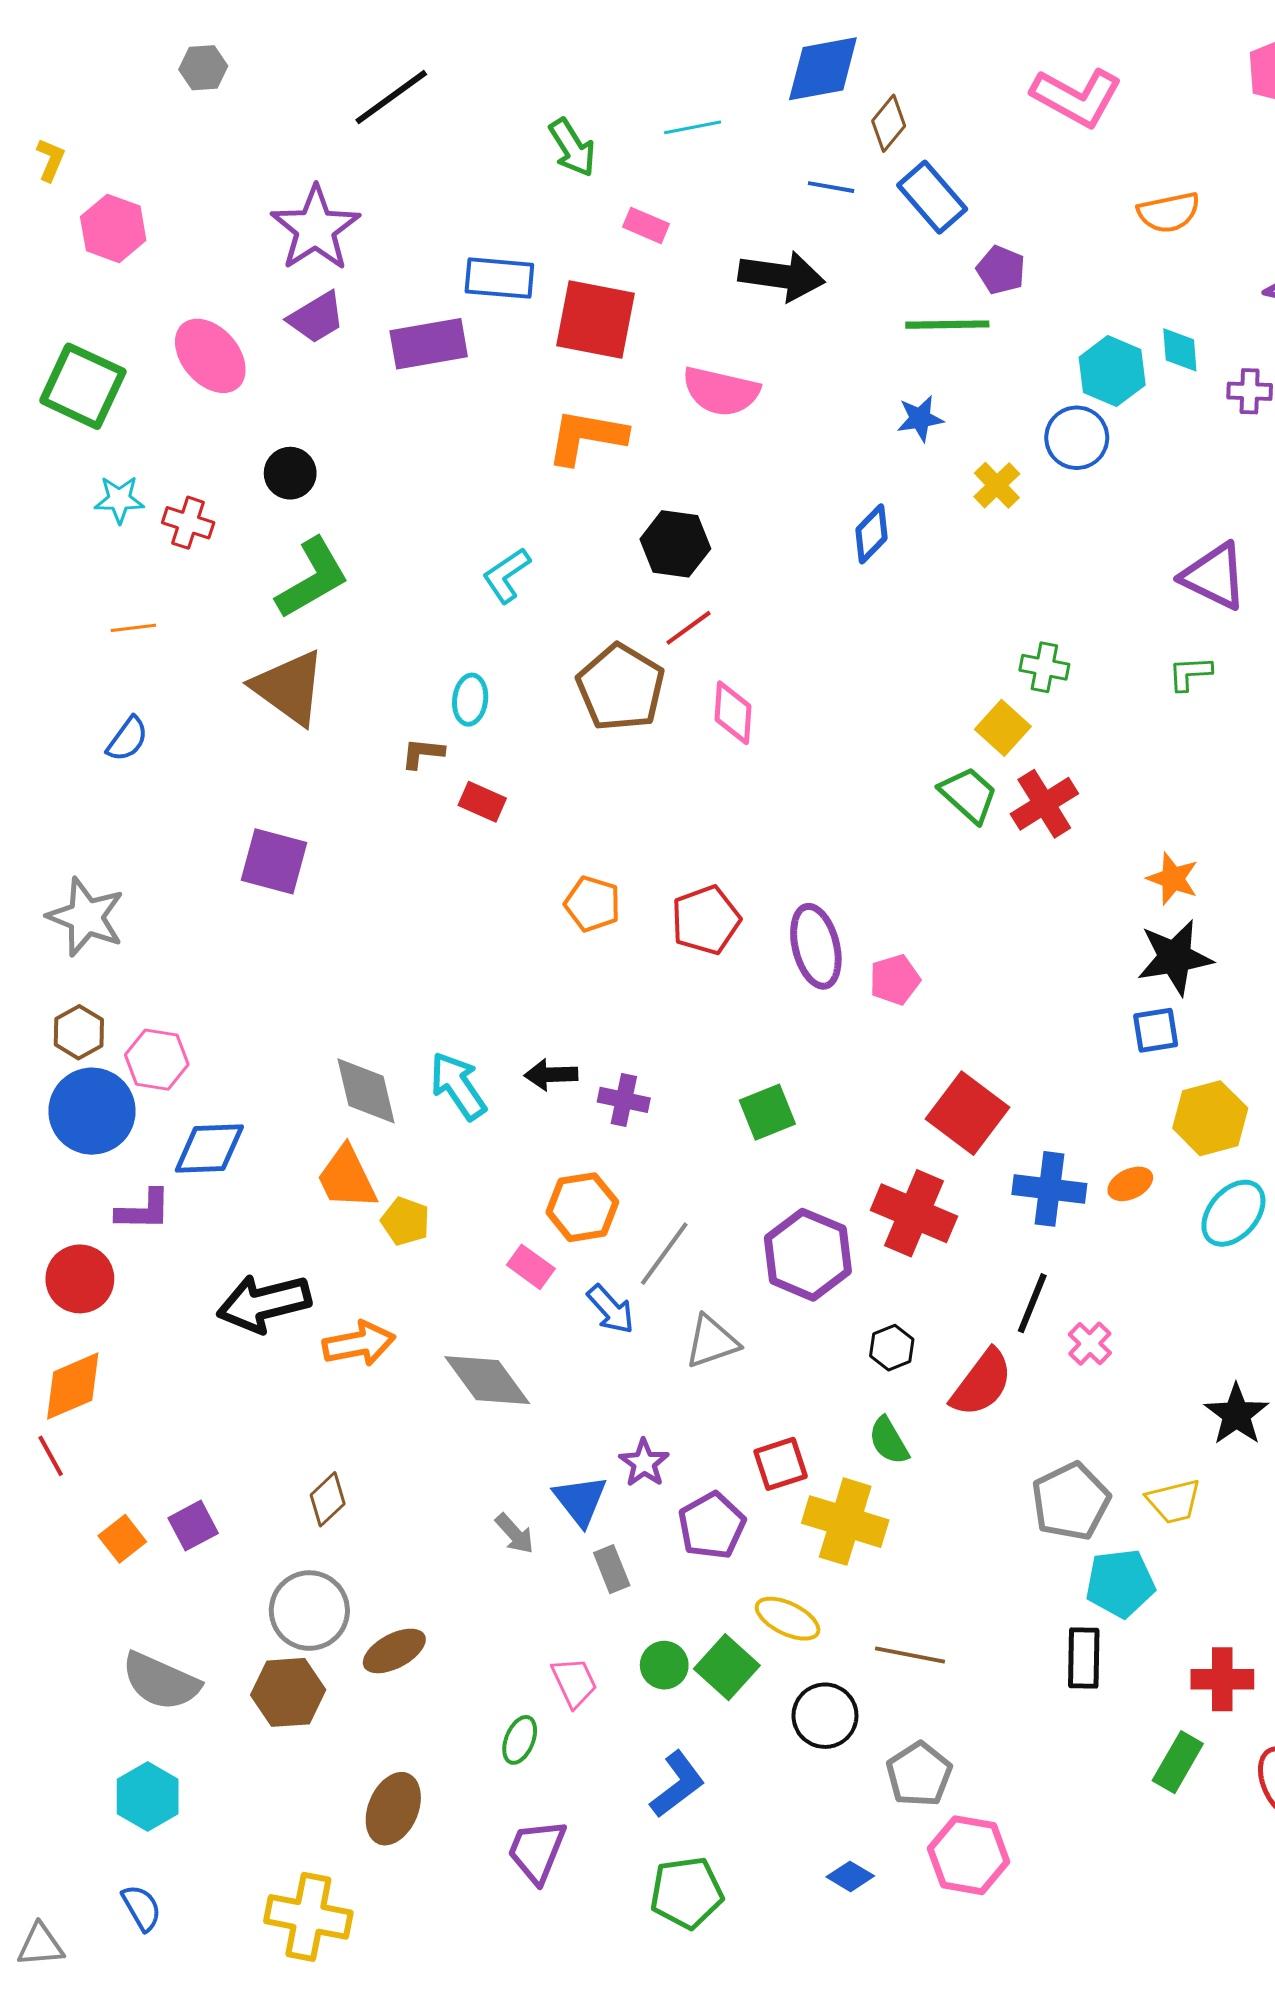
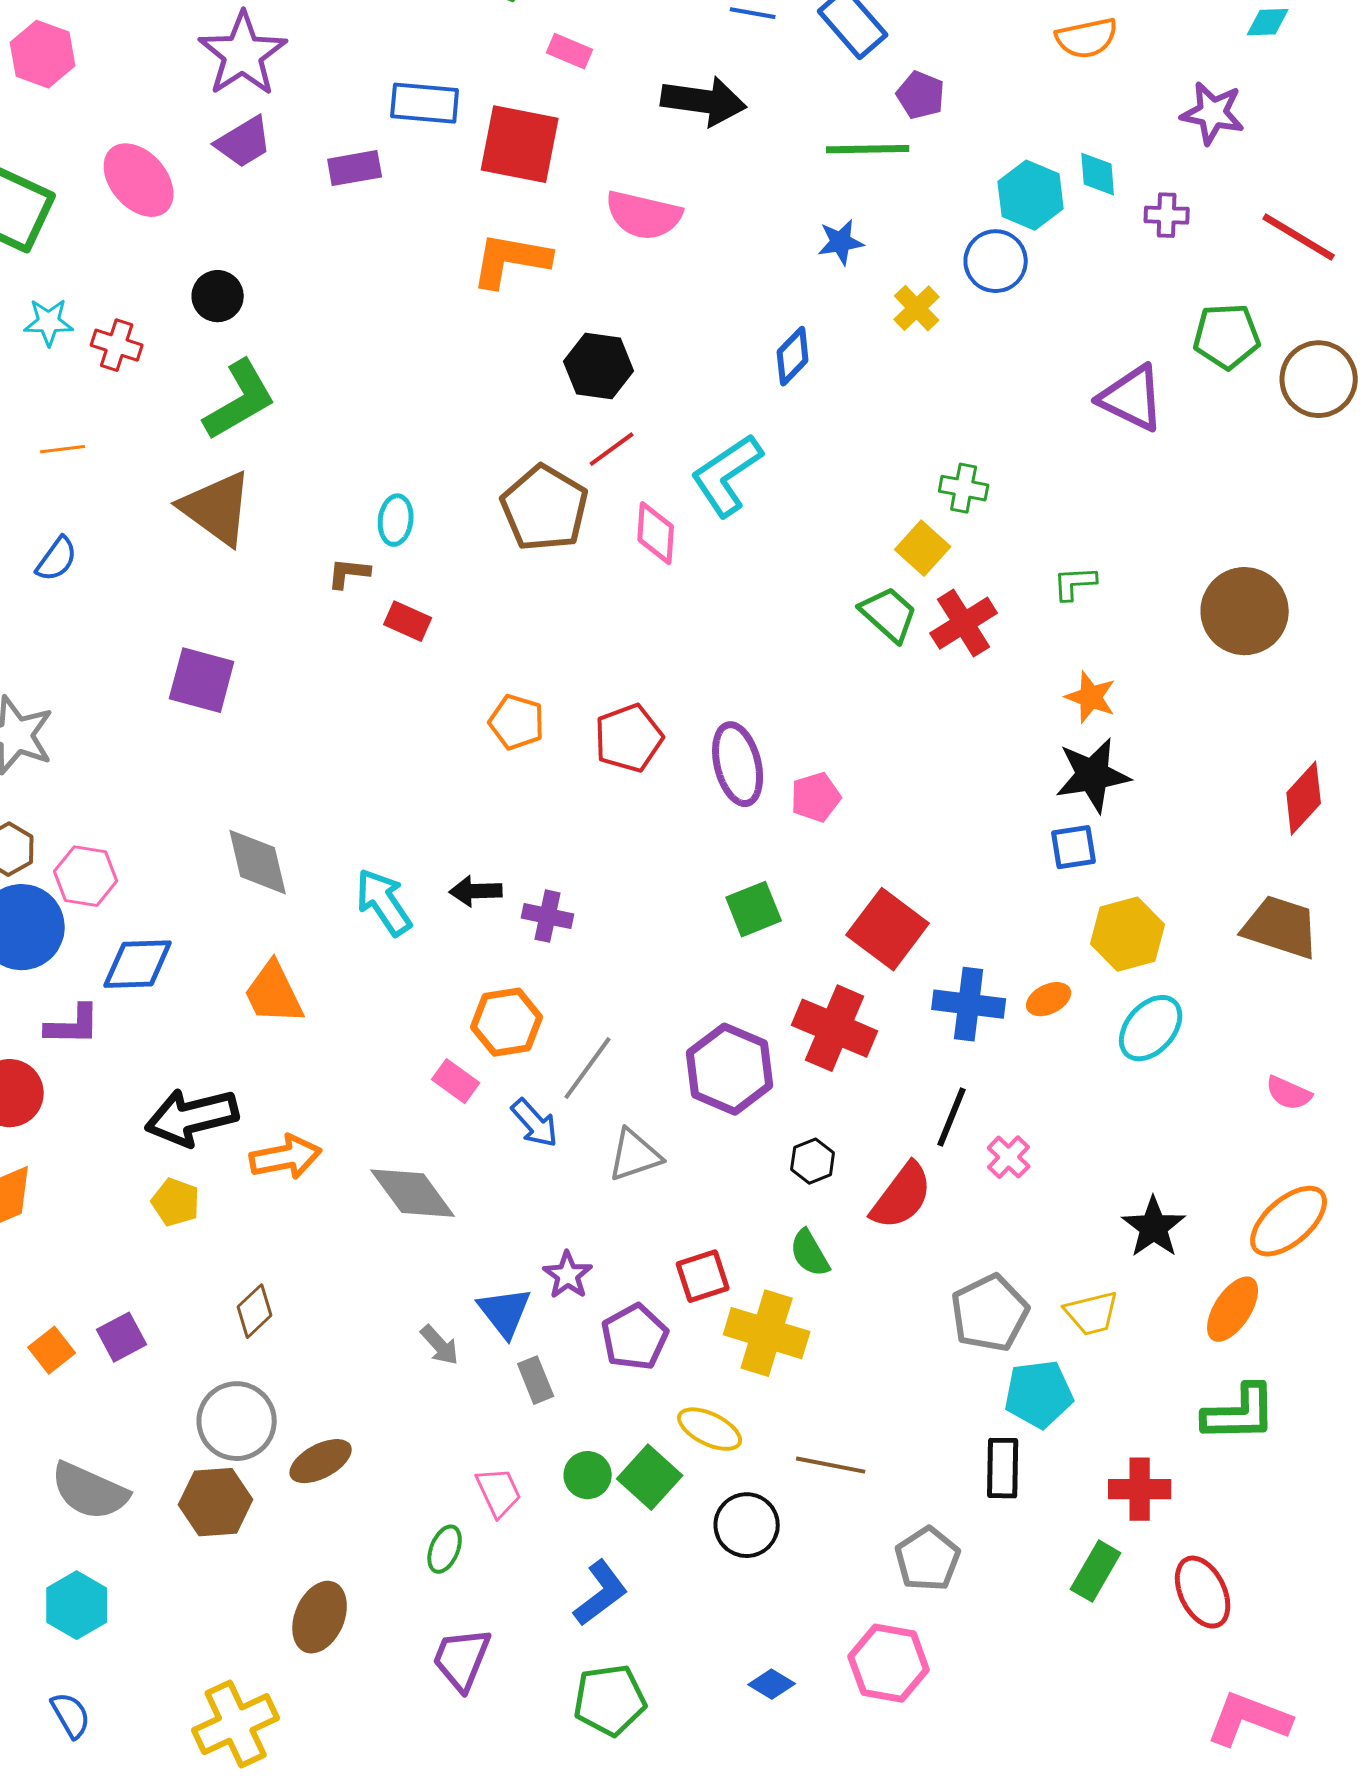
purple rectangle: (429, 344) -> (355, 168), size x0.7
cyan L-shape: (507, 575) -> (727, 475), moved, size x1.5
green L-shape: (1190, 673) -> (1075, 583), moved
gray diamond: (366, 1091) -> (258, 862), moved
green square: (767, 1112) -> (754, 909), moved
yellow pentagon: (405, 1221) -> (176, 1202), moved
gray pentagon: (919, 1774) -> (928, 1559), moved
yellow cross: (308, 1917) -> (236, 1724), turned -36

